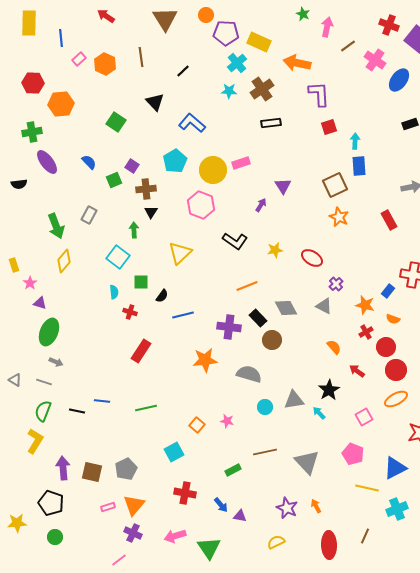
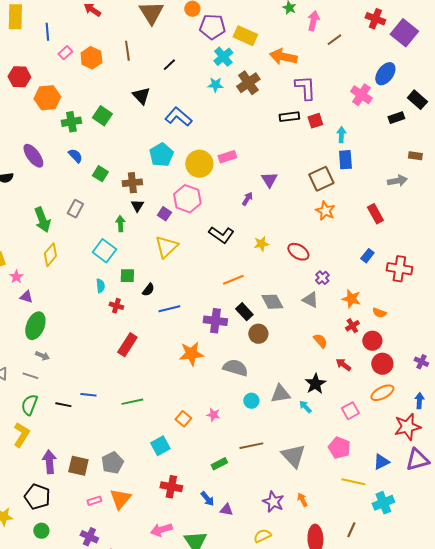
pink cross: (375, 60) -> (361, 95), moved
black rectangle: (271, 123) -> (289, 117), moved
green cross: (32, 132) -> (71, 122), moved
purple square: (132, 166) -> (164, 214), moved
green square: (114, 180) -> (100, 174), turned -35
blue rectangle: (388, 291) -> (367, 256), moved
blue triangle: (395, 468) -> (381, 462), size x0.7
purple cross: (133, 533) -> (89, 537), moved

